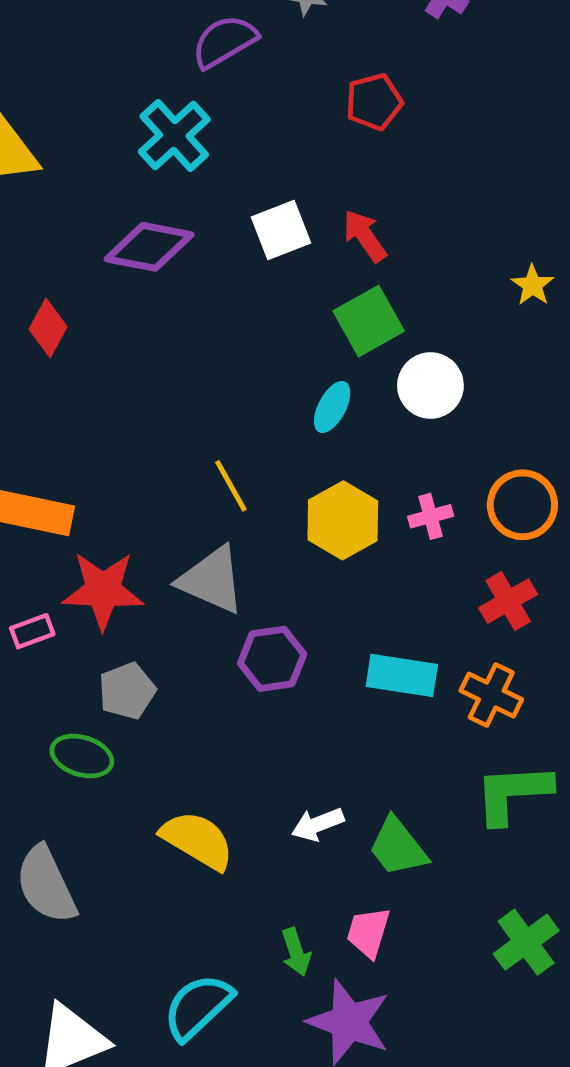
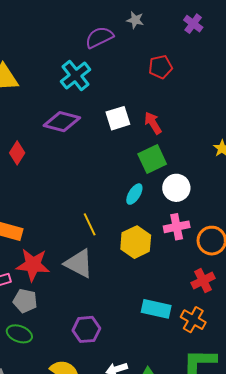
pink cross: (431, 516) -> (177, 227), moved, size x1.4
purple hexagon: (272, 659) -> (86, 329), moved
gray pentagon: (127, 691) -> (25, 301), moved, turned 30

